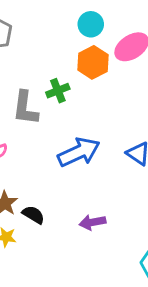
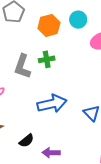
orange hexagon: (93, 62) -> (49, 25), moved
black semicircle: (33, 215) -> (27, 141), moved, turned 98

